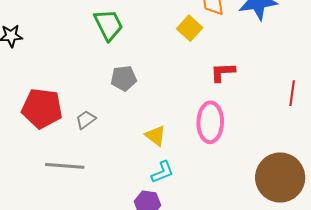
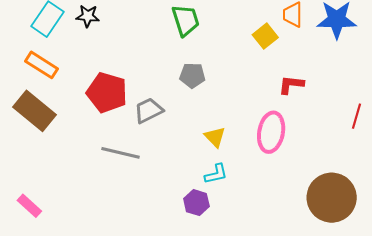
gray trapezoid: (86, 120) -> (149, 110), size x1.4

